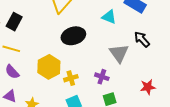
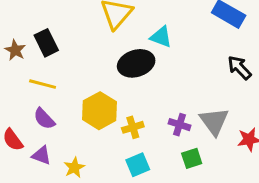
cyan triangle: (109, 17) -> (161, 37), moved
black rectangle: (14, 22) -> (46, 43), turned -54
gray triangle: (119, 53) -> (214, 121), moved

